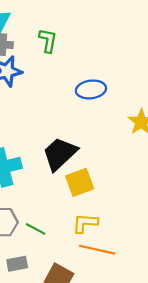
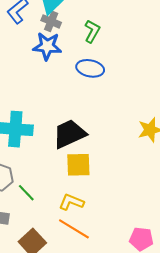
blue ellipse: (91, 89) -> (90, 68), moved

